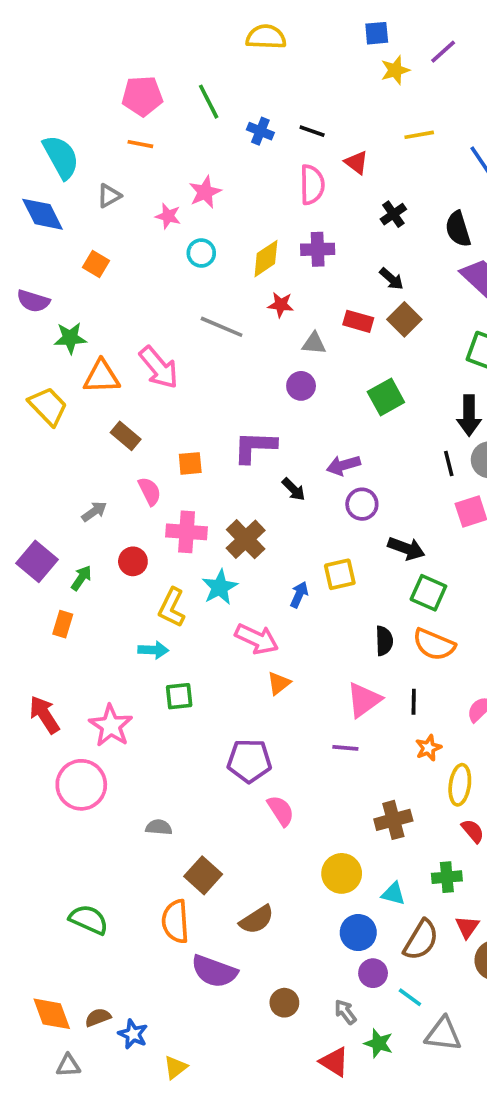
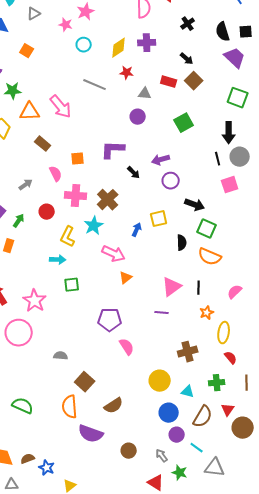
black semicircle: (384, 641) -> (182, 243), moved

